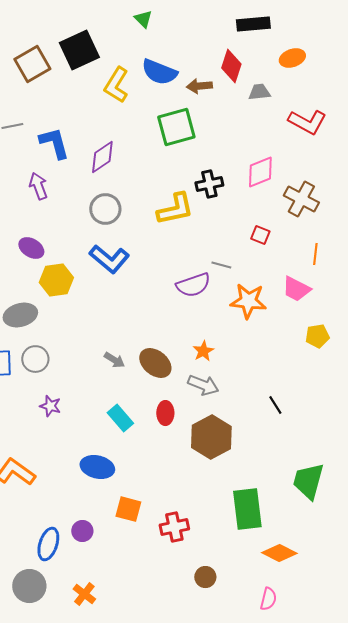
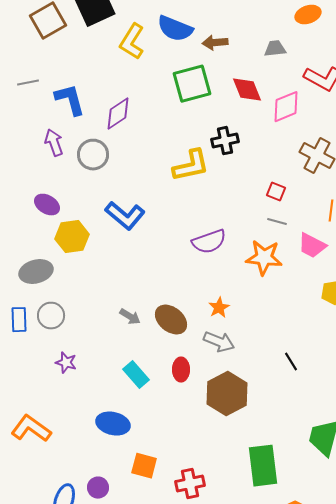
red diamond: (231, 66) -> (247, 90), moved, turned -40
pink diamond: (260, 172) -> (286, 107), moved
gray circle: (105, 209) -> (93, 155), moved
gray line: (221, 265) -> (277, 222), moved

